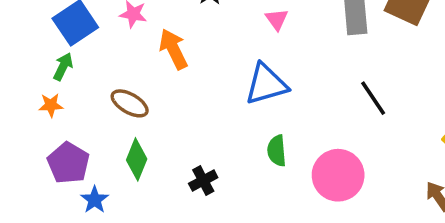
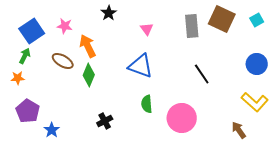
blue triangle: (266, 84) -> (141, 66), turned 36
brown ellipse: (130, 103) -> (63, 61), moved
green diamond: (137, 159) -> (89, 75), moved
blue star: (95, 200) -> (52, 130), moved

